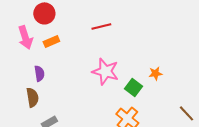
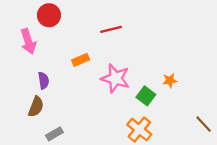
orange rectangle: (51, 41) -> (81, 60), moved
brown semicircle: (32, 97) -> (36, 107), turned 30

